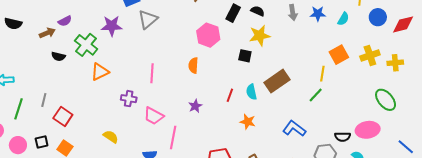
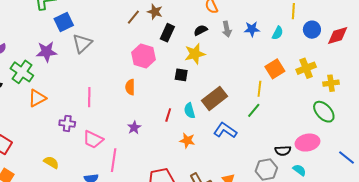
black semicircle: (258, 11) -> (201, 30), moved, turned -48
yellow cross: (395, 63) -> (331, 83), moved
blue L-shape: (294, 129) -> (225, 130), moved

